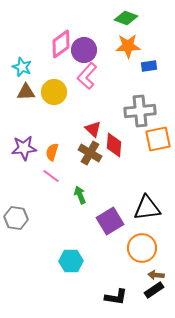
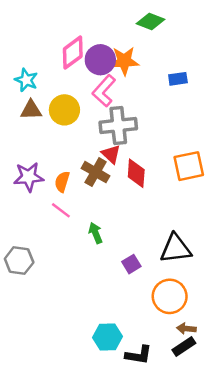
orange star: (128, 46) -> (124, 61), moved
gray cross: (140, 111) -> (118, 125), moved
brown cross: (90, 153) -> (96, 172), moved
purple square: (110, 221) -> (131, 264), size x0.6
cyan hexagon: (71, 261) -> (107, 337), moved

